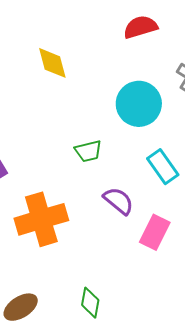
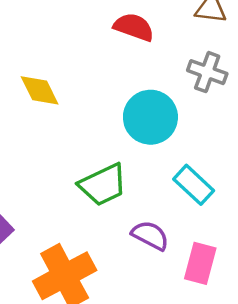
red semicircle: (140, 27) -> (134, 27), turned 48
green trapezoid: (88, 151) -> (103, 185), size x1.5

